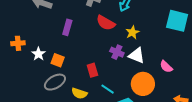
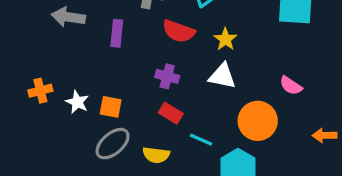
purple rectangle: (67, 27) -> (117, 33), moved
purple cross: (117, 52) -> (167, 76), moved
white triangle: (137, 55) -> (222, 76), moved
red rectangle: (92, 70) -> (171, 113), turned -32

